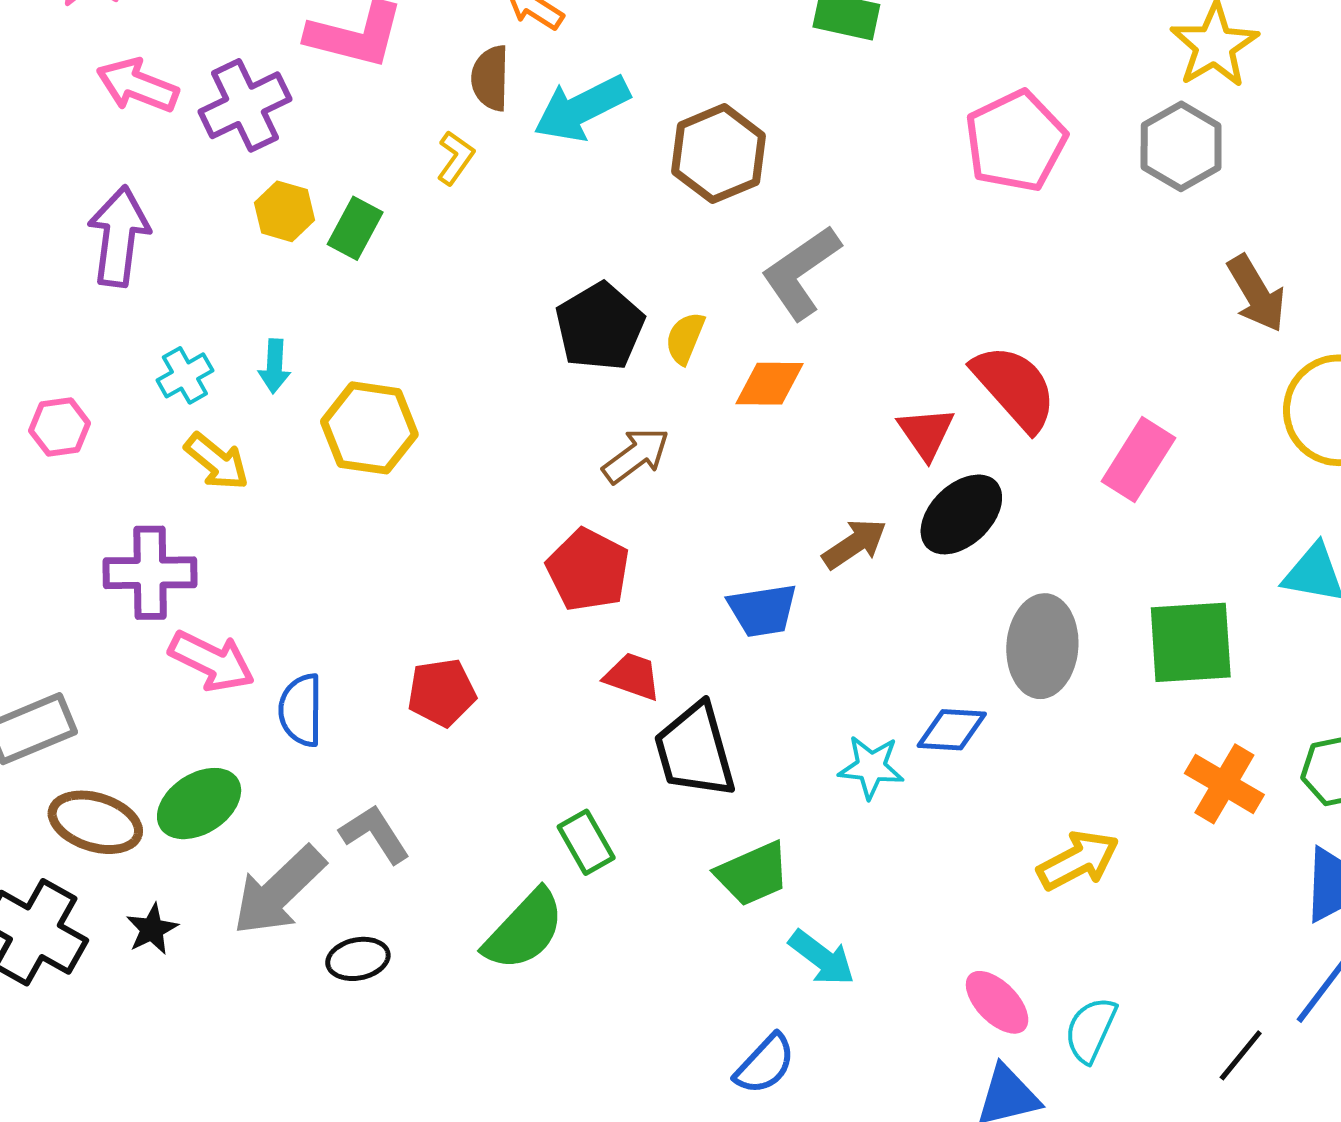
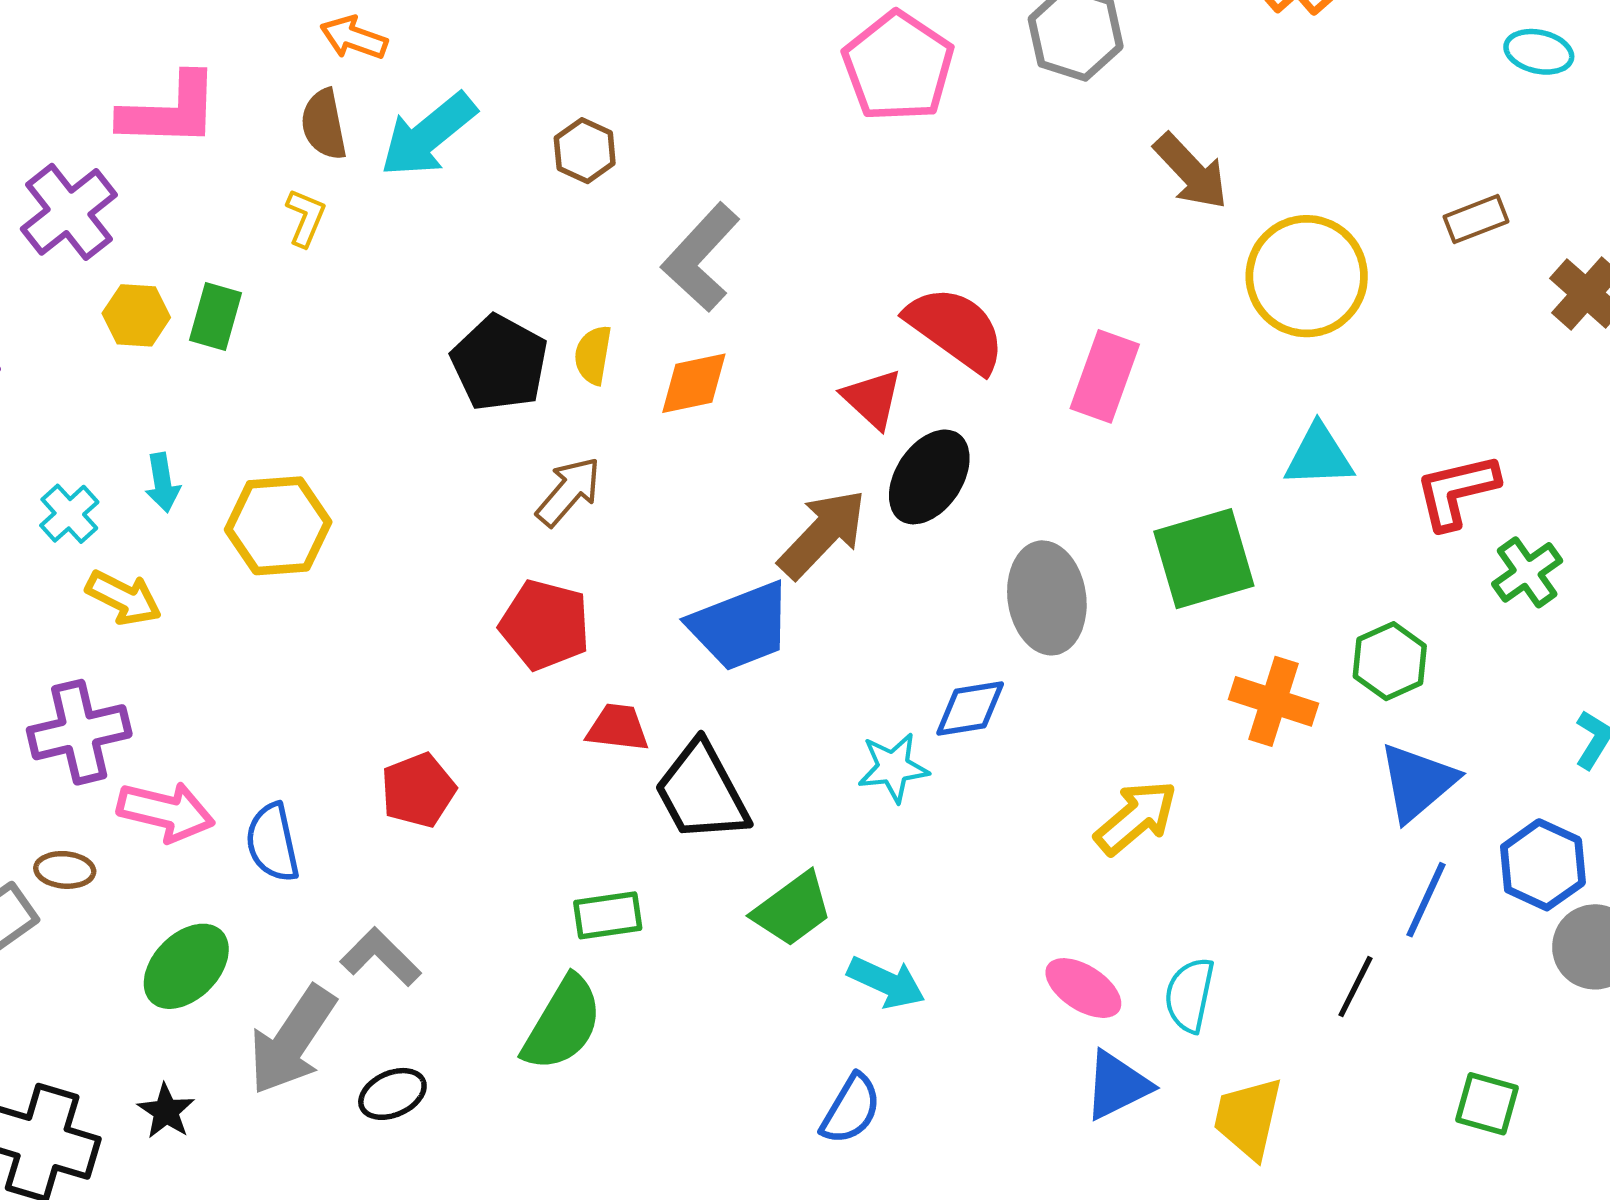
brown hexagon: (718, 154) -> (585, 151), size x0.6
brown arrow: (854, 544) -> (822, 534), size x1.4
blue trapezoid: (763, 610) -> (740, 626), size x1.4
brown ellipse: (95, 822) -> (65, 870), moved, size x0.6
green rectangle: (586, 842) -> (608, 915), turned -56

